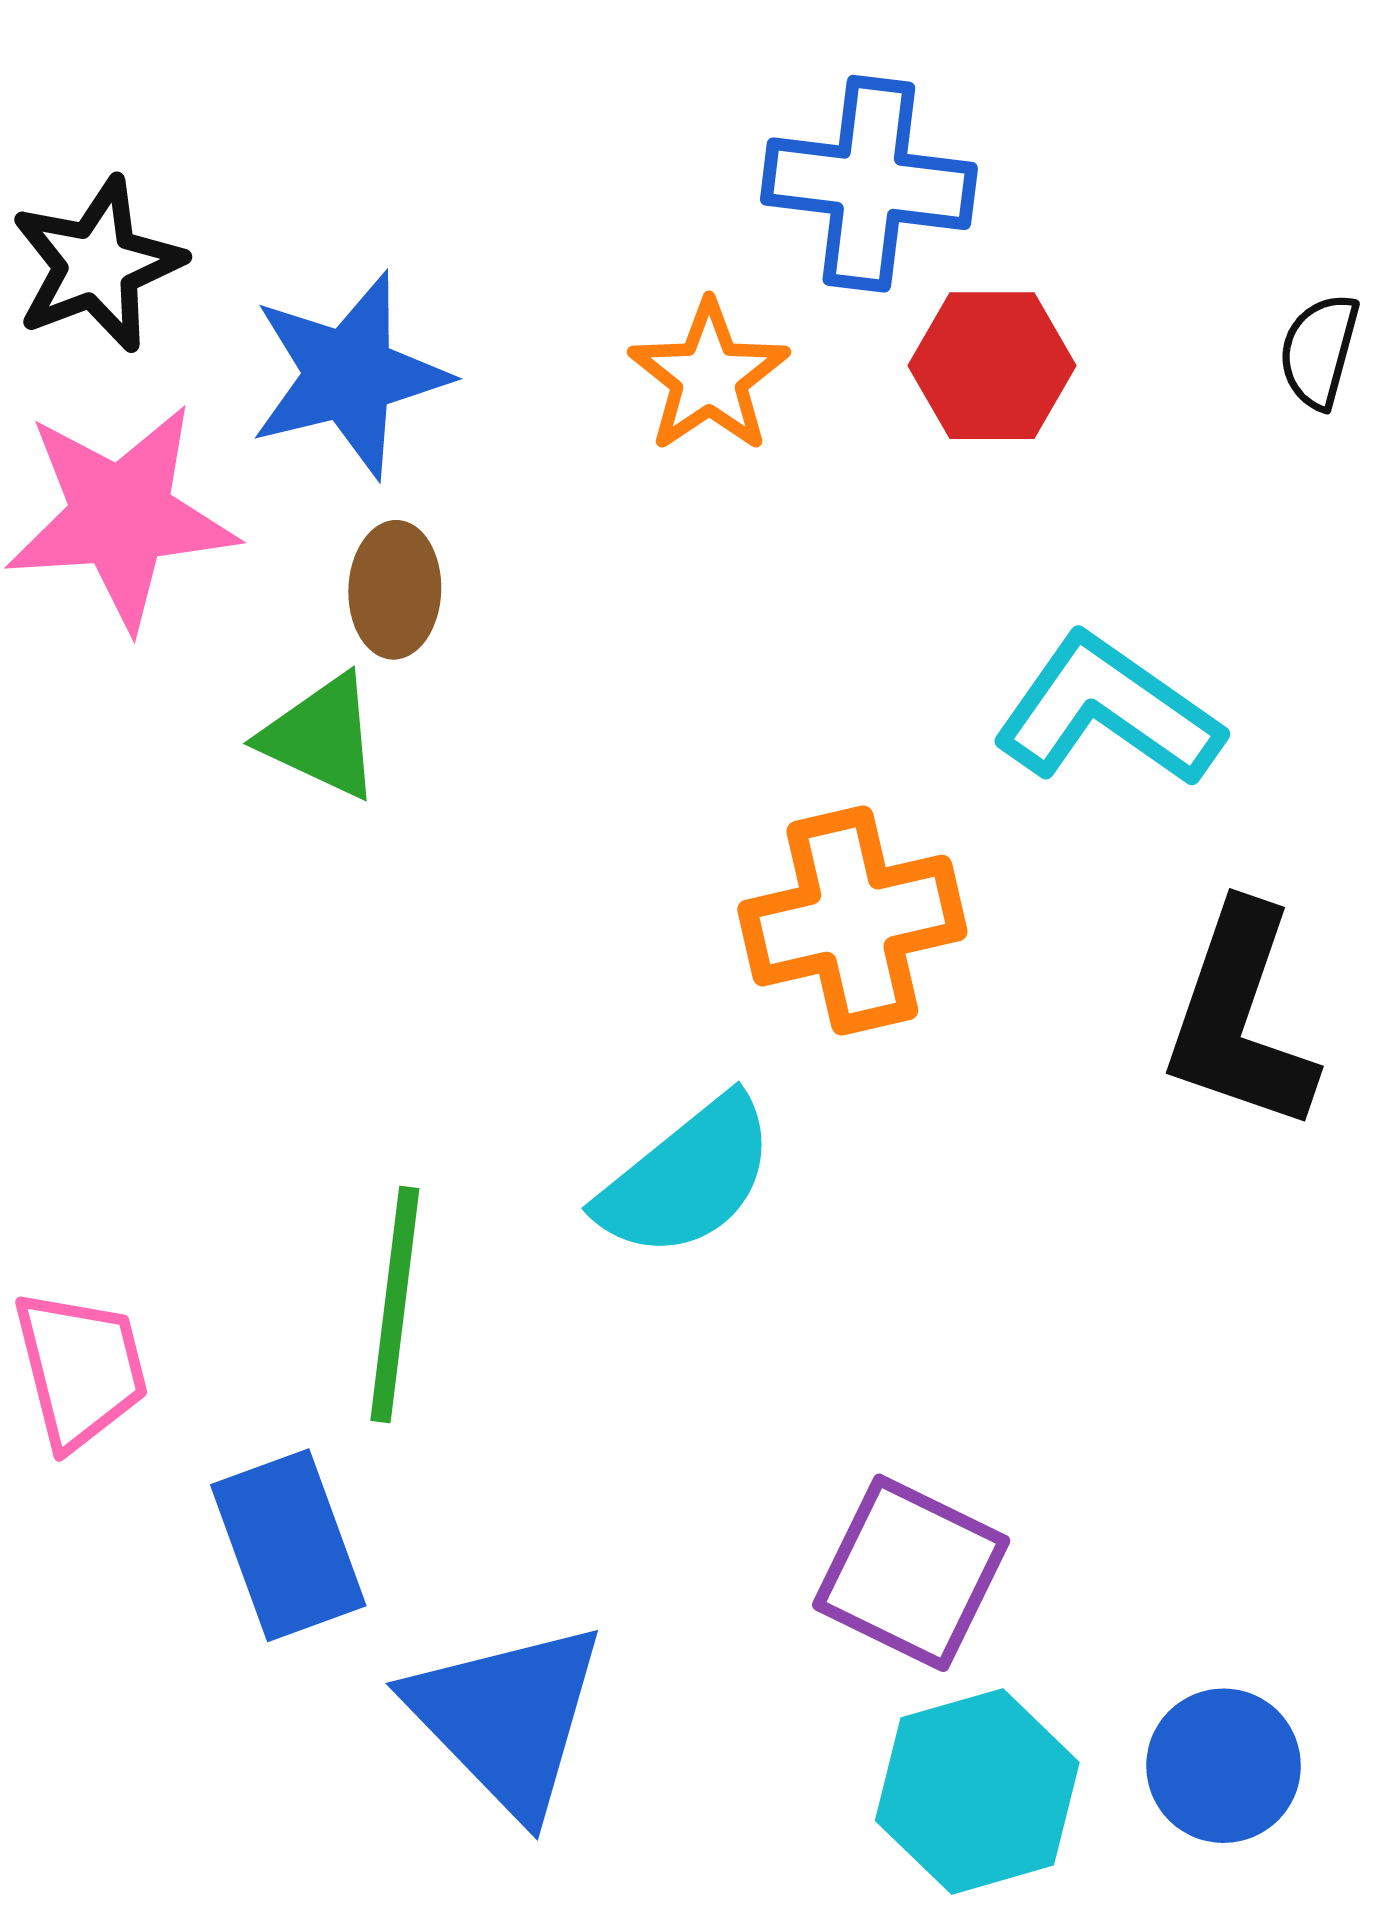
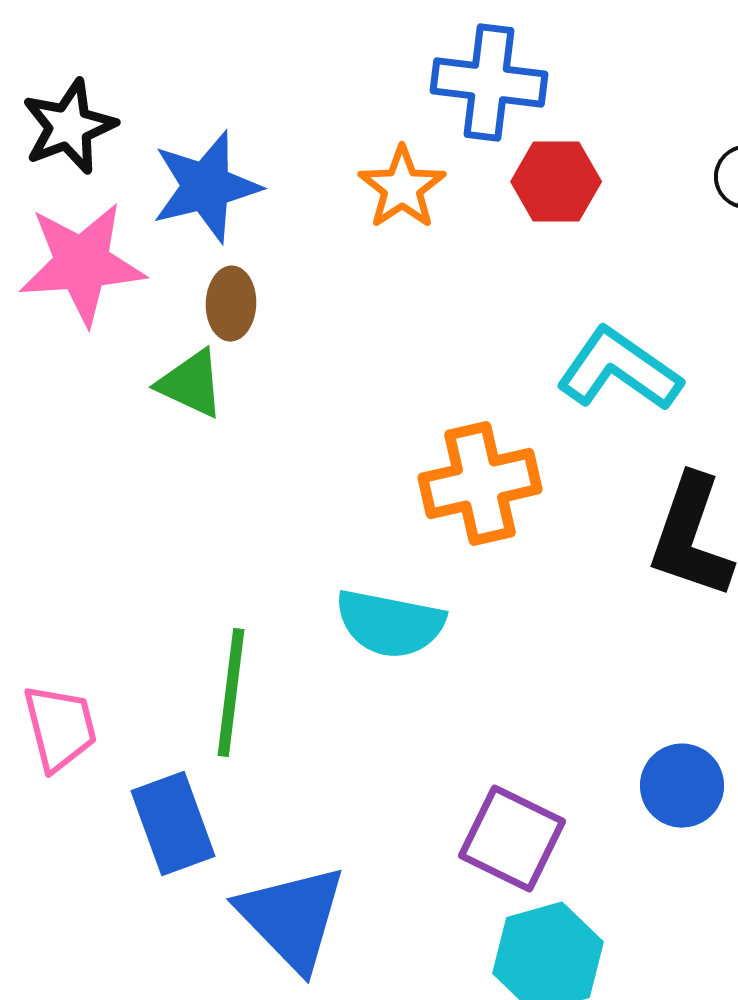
cyan semicircle: (687, 1178) -> (390, 624), turned 50
blue circle: (1224, 1766) -> (682, 786), moved

